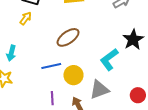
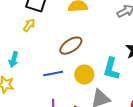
cyan L-shape: (109, 59) -> (111, 69), turned -40
yellow circle: (73, 75) -> (84, 74), moved

